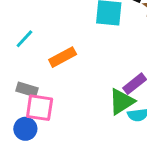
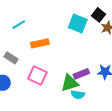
pink square: (40, 108) -> (37, 76), moved

